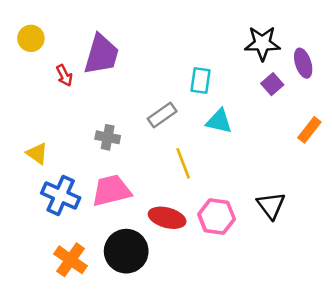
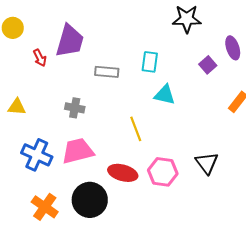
black star: (262, 43) -> (187, 19), moved
gray rectangle: (162, 115) -> (107, 72), moved, turned 40
yellow triangle: (37, 153) -> (17, 107), moved, turned -30

